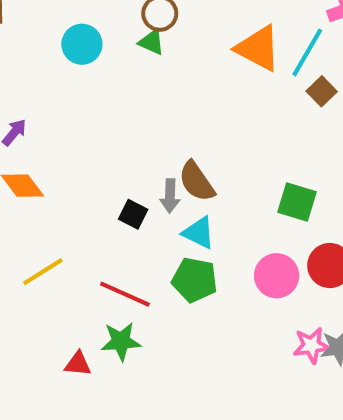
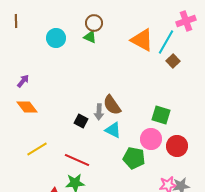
pink circle: (277, 276) -> (151, 139), moved
green pentagon: (195, 280) -> (134, 158), moved

